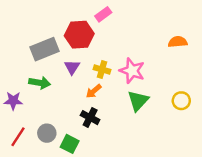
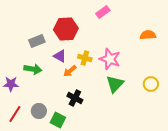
pink rectangle: (103, 14) -> (103, 12), moved
gray rectangle: (44, 49) -> (37, 41), size x0.7
purple triangle: (72, 67) -> (60, 56), turned -32
orange arrow: (94, 91) -> (70, 71), moved

